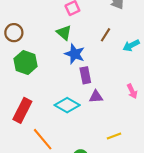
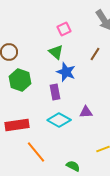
purple rectangle: (85, 75) -> (55, 92), moved
red rectangle: (22, 110) -> (17, 125), turned 55

